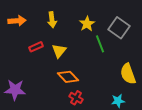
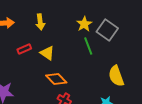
yellow star: (87, 24) -> (84, 24), moved
yellow triangle: (59, 51) -> (47, 53), turned -35

